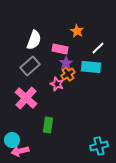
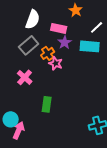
orange cross: (68, 74) -> (48, 53), moved
pink cross: (26, 98) -> (25, 77), size x0.7
pink arrow: (20, 151) -> (19, 130), turned 126

